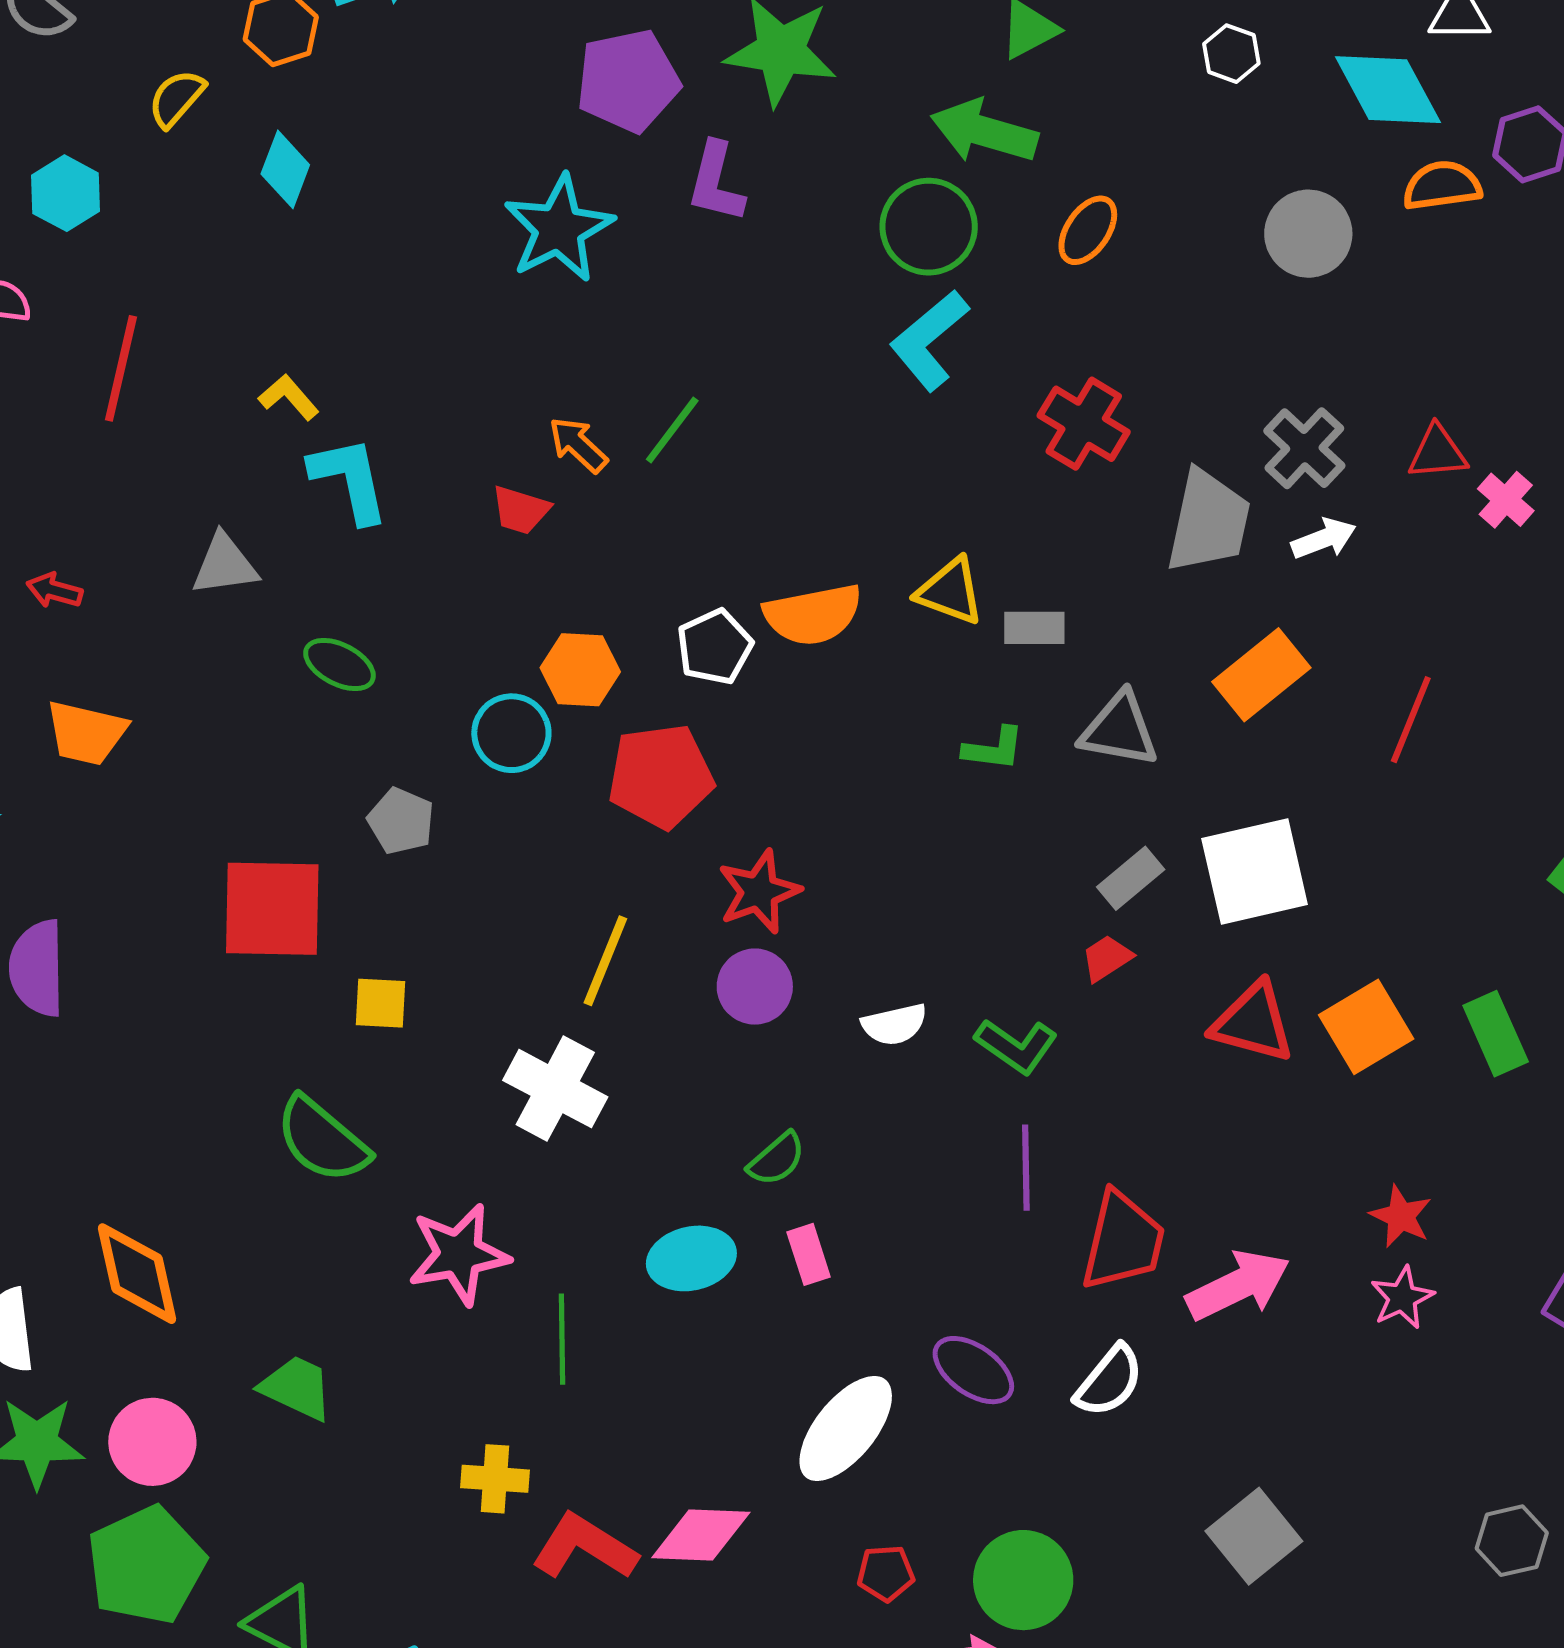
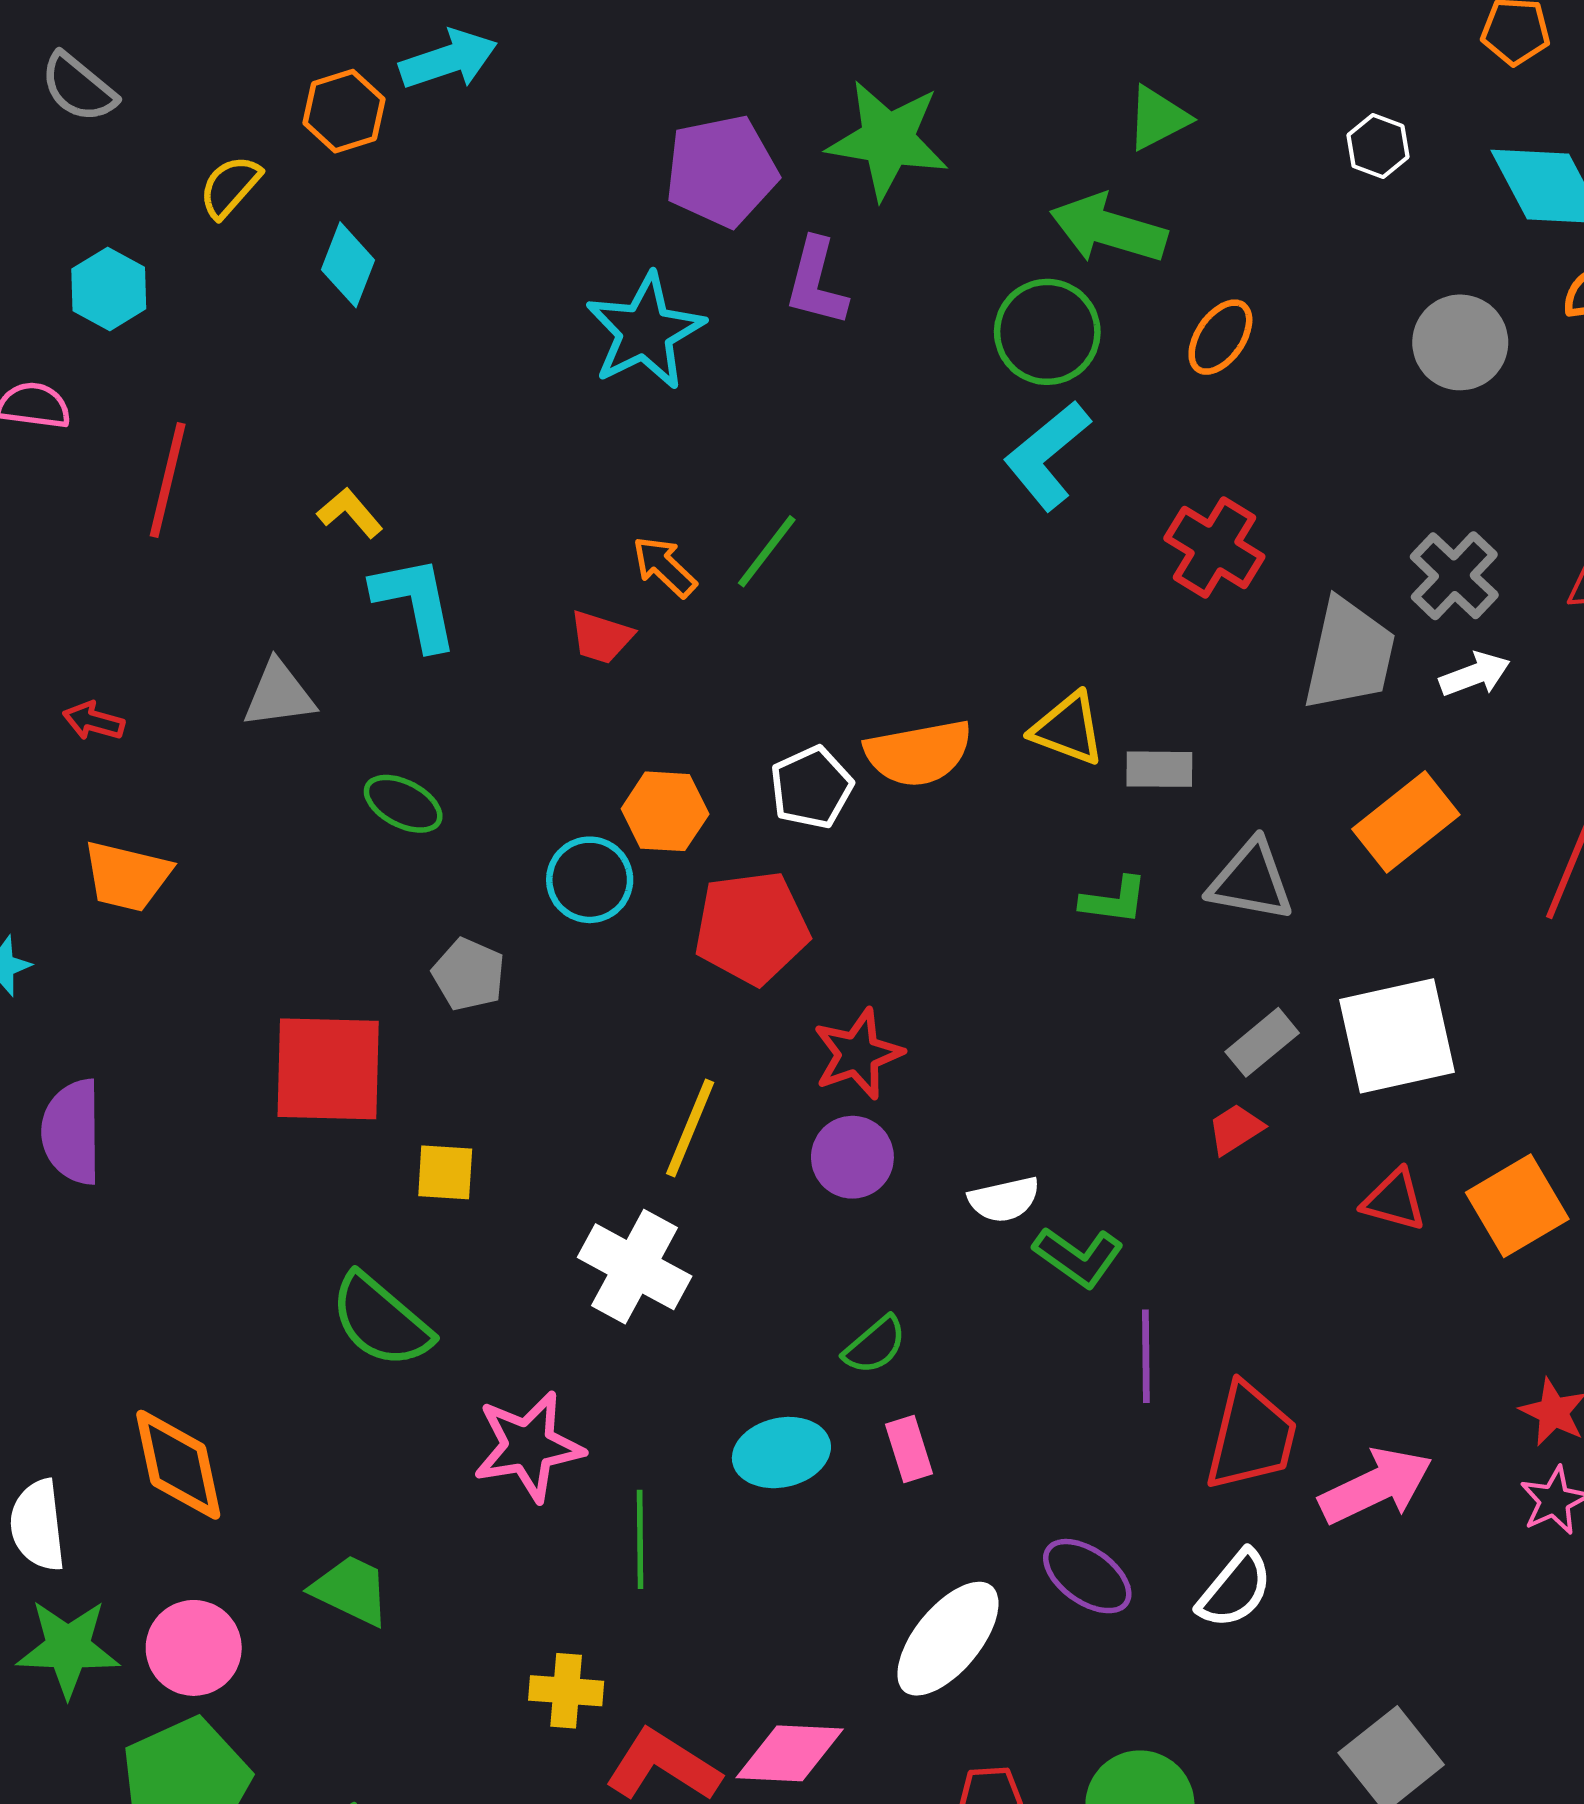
red triangle: (1253, 1022) -> (1394, 1200), size x0.7
green L-shape: (1016, 1046) -> (1078, 1257), moved

